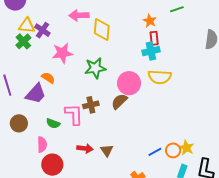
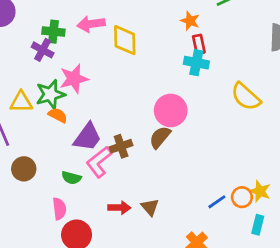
yellow triangle: (27, 26) -> (21, 102), moved
green cross: (23, 41) -> (53, 32), moved, turned -35
cyan cross: (151, 51) -> (196, 63), turned 30
green star: (95, 68) -> (50, 94), moved
yellow semicircle: (160, 77) -> (246, 97), moved, turned 45
purple trapezoid: (36, 94) -> (87, 137), moved
pink L-shape: (74, 114) -> (99, 162), turned -120
brown circle: (19, 123) -> (24, 169), moved

